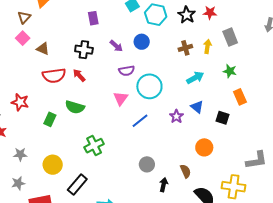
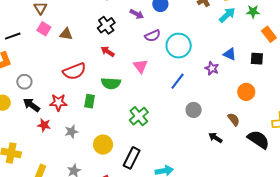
black cross: (84, 50) -> (106, 25), turned -30
red semicircle: (54, 76) -> (74, 71), moved
cyan arrow: (195, 78) -> (227, 15), moved
pink triangle: (121, 98) -> (140, 66), moved
red star: (20, 102) -> (58, 102), moved
gray star: (20, 154) -> (71, 132), moved
gray circle: (147, 164) -> (194, 110), moved
black arrow: (163, 185) -> (215, 138), turned -56

